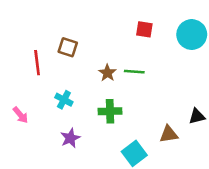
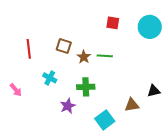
brown square: (68, 47) -> (64, 46), moved
purple star: (70, 138) -> (68, 106), moved

